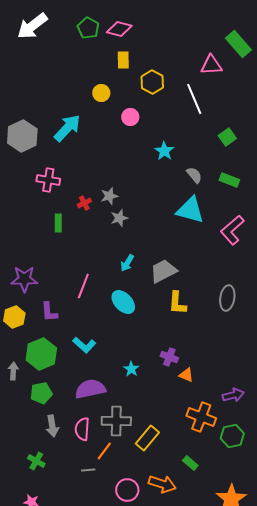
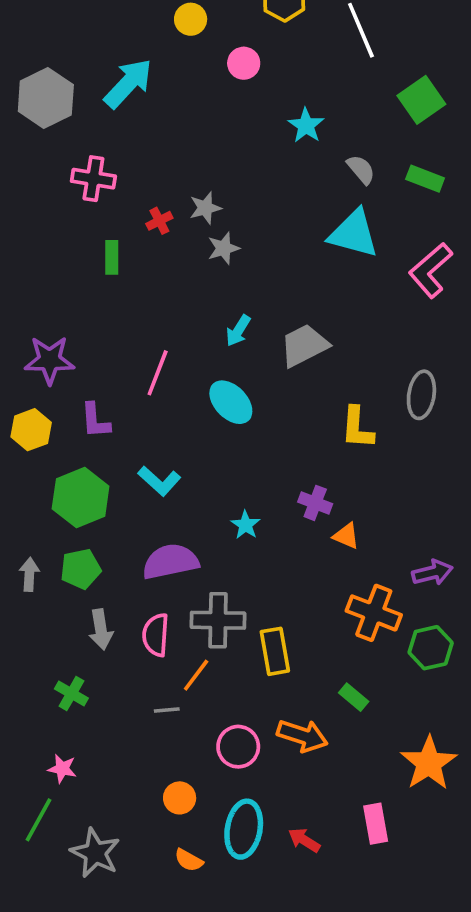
green square: (227, 137) -> (421, 100), size x1.4
yellow L-shape: (177, 303) -> (357, 428), moved
gray arrow: (13, 371) -> (29, 574), moved
yellow rectangle: (147, 438) -> (275, 651), turned -50

